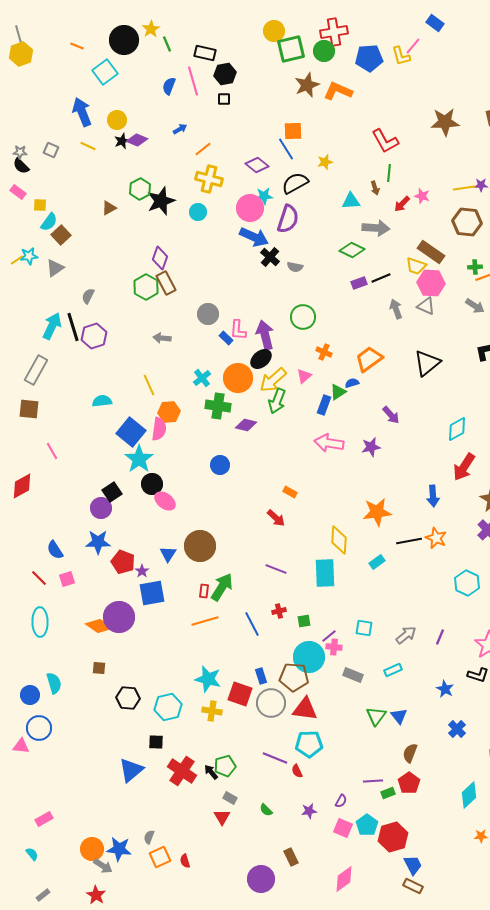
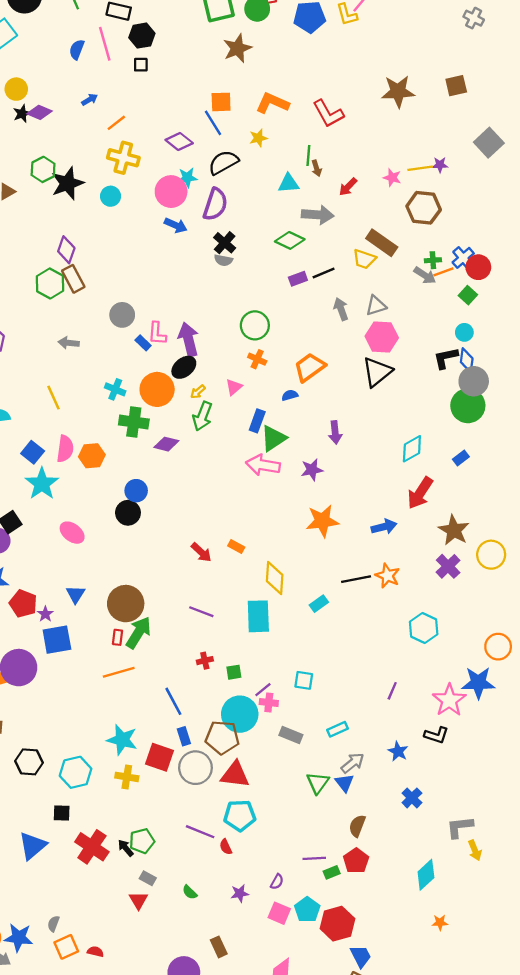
orange L-shape: (338, 91) -> (272, 103), moved
green line: (389, 173) -> (308, 155), moved
pink star: (422, 196) -> (392, 178), moved
blue arrow: (254, 237) -> (176, 225), size x0.7
black cross: (270, 257) -> (225, 243), moved
pink hexagon: (431, 283) -> (382, 337), moved
gray triangle: (426, 306) -> (376, 306), turned -42
gray arrow: (475, 306) -> (425, 275), moved
green circle: (303, 317) -> (255, 325), moved
cyan cross: (202, 378) -> (115, 389), turned -30
yellow arrow: (273, 380) -> (198, 392), size x0.5
green triangle: (338, 392) -> (273, 438), moved, size x1.4
orange hexagon: (169, 412) -> (92, 456), moved
purple arrow: (391, 415) -> (335, 432), turned 36
blue square: (131, 432) -> (33, 452), size x0.7
black circle: (152, 484) -> (128, 513), moved
orange rectangle: (290, 492) -> (236, 547), moved
blue arrow: (433, 496) -> (384, 527), turned -100
orange star: (377, 512) -> (322, 521), moved
brown circle: (200, 546) -> (126, 604), moved
blue line: (252, 624) -> (173, 701), moved
gray arrow: (406, 635) -> (353, 763), moved
red semicircle: (185, 861) -> (95, 952), turned 120

